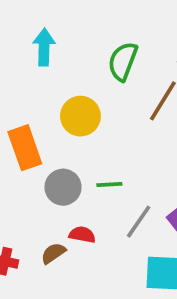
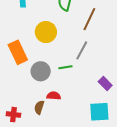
gray line: (139, 222) -> (82, 50), moved
brown semicircle: (53, 253) -> (39, 107), turned -32

